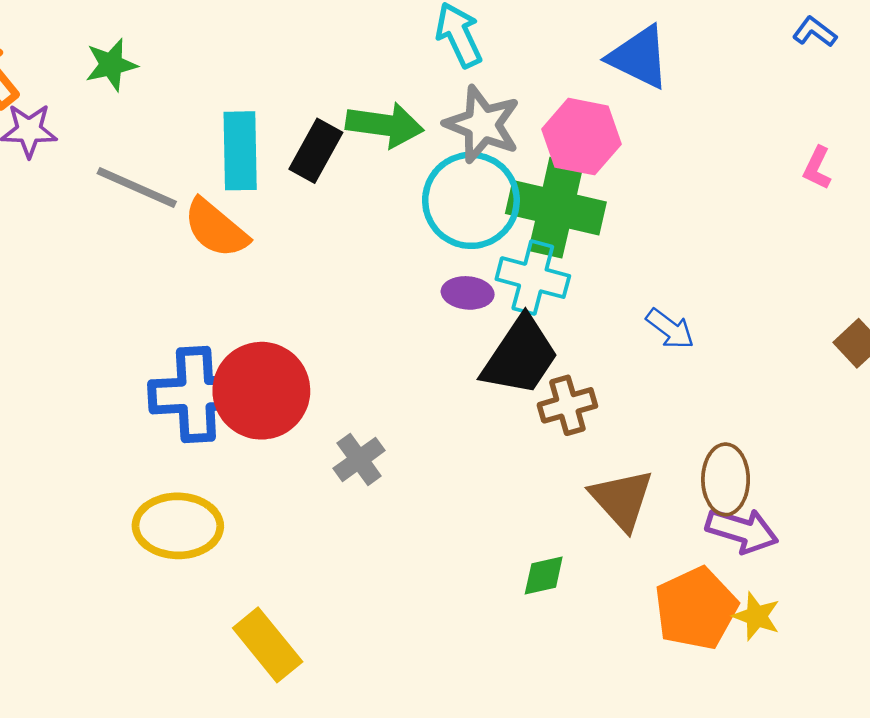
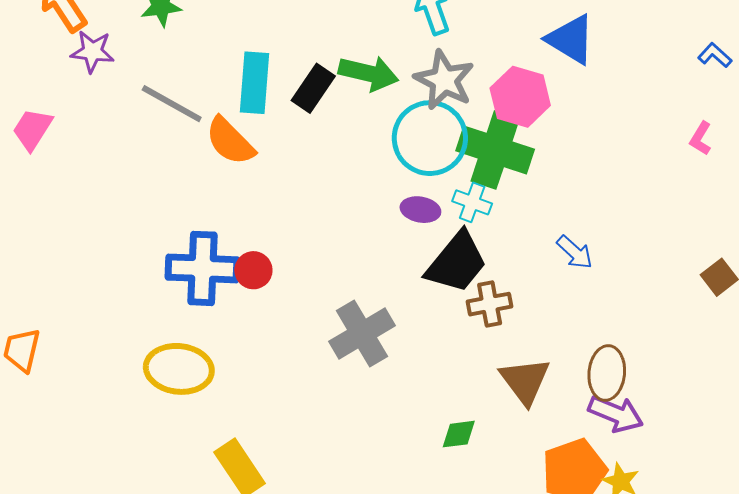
blue L-shape: (815, 32) -> (715, 55), moved
cyan cross: (533, 278) -> (472, 202), size x0.7
red circle: (261, 391) -> (253, 270), size x0.5
gray cross: (359, 459) -> (362, 334), moved, size x1.6

